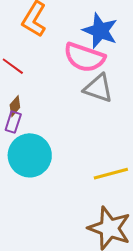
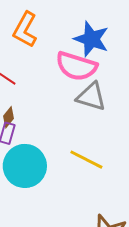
yellow line: (111, 174) -> (86, 160), moved, turned 44

